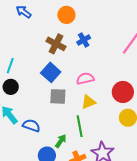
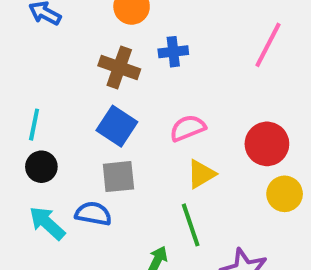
blue cross: (84, 40) -> (173, 52), turned 32
gray square: (58, 96) -> (118, 177), moved
blue semicircle: (31, 126) -> (93, 214), moved

